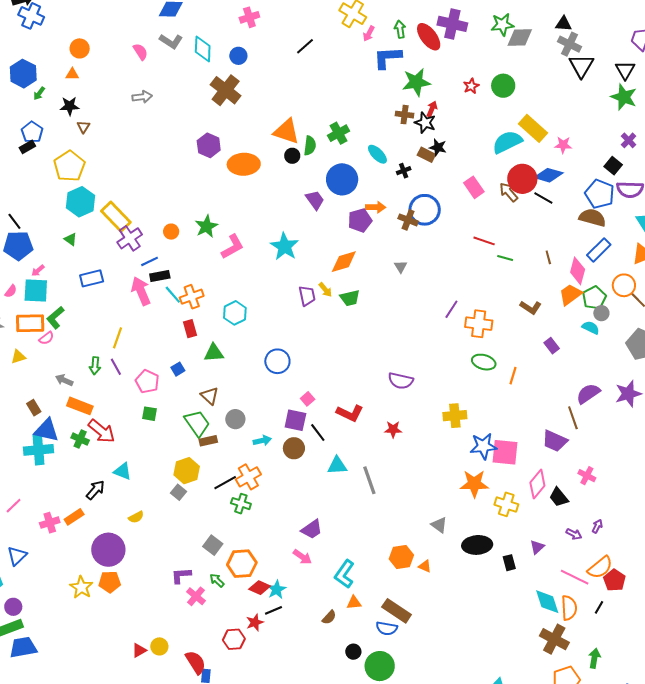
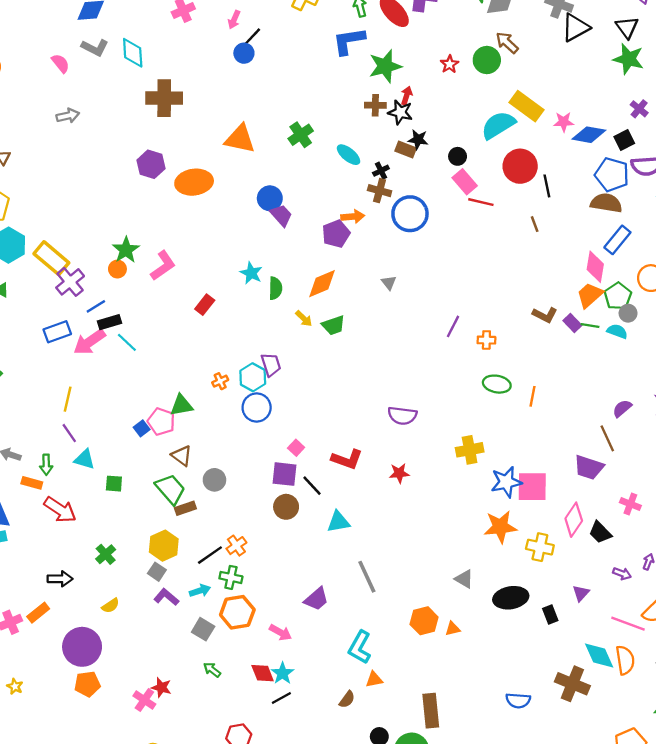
pink arrow: (369, 34) -> (234, 20), moved
blue circle: (238, 56) -> (244, 53), moved
black triangle: (581, 66) -> (575, 28), turned 36
brown cross: (226, 90) -> (164, 98), turned -32
green semicircle: (310, 146) -> (275, 288), moved
black circle: (292, 156) -> (458, 156), moved
black square: (613, 166) -> (624, 140), turned 30
blue diamond: (549, 175) -> (589, 135), moved
blue circle: (342, 179) -> (270, 198), moved, size x0.7
brown arrow: (509, 192) -> (507, 43), moved
black line: (543, 198) -> (547, 186), turned 54
brown cross: (408, 220) -> (380, 191), moved
green star: (206, 226) -> (126, 250), moved
red line: (484, 241) -> (481, 202), moved
cyan star: (284, 246) -> (251, 273), size x0.7
pink L-shape: (232, 247) -> (163, 266), moved
brown line: (548, 257) -> (535, 224), moved
green line: (505, 258) -> (590, 326), moved
blue rectangle: (92, 278) -> (57, 332), moved
pink arrow: (141, 291) -> (89, 342), turned -96
purple trapezoid: (307, 296) -> (271, 365), moved
orange cross: (192, 297) -> (220, 381), moved, size x0.6
cyan hexagon: (235, 313) -> (253, 377), moved
orange cross: (479, 324) -> (486, 340), size x0.6
red rectangle: (190, 329) -> (205, 305), moved, turned 60
purple rectangle: (552, 346) -> (572, 323), moved
green arrow: (95, 366) -> (46, 465), moved
pink pentagon: (147, 381) -> (161, 422), moved
purple semicircle: (588, 394) -> (622, 408), size x0.7
orange rectangle: (80, 406) -> (32, 483), size x0.7
green cross: (80, 439) -> (106, 554), moved, turned 30
cyan arrow: (262, 441) -> (200, 591), moved
cyan triangle: (122, 471) -> (85, 459), moved
orange cross: (248, 477) -> (236, 546), size x0.7
gray line: (369, 480) -> (367, 577), moved
black arrow: (95, 490) -> (60, 579), turned 55
pink arrow: (302, 557) -> (280, 632), moved
orange hexagon: (242, 564) -> (237, 612), moved
orange triangle: (425, 566) -> (453, 629), turned -32
purple L-shape: (181, 576) -> (166, 597), moved, turned 50
yellow star: (81, 587) -> (15, 686), moved, size x0.6
red diamond: (260, 588) -> (263, 673), turned 50
pink cross: (196, 596) -> (144, 700), moved
brown rectangle: (397, 611) -> (431, 711), moved, turned 56
red star: (255, 622) -> (161, 687), moved, turned -30
blue semicircle: (387, 628) -> (518, 700), moved
brown cross: (554, 639) -> (572, 684), moved

